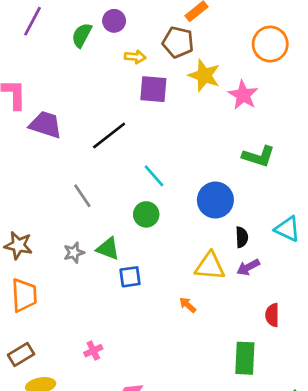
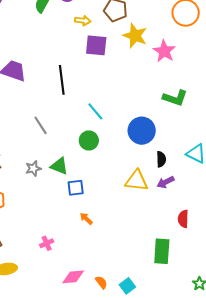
black line: (109, 135) -> (62, 80), turned -60
orange arrow: (188, 305) -> (86, 219), moved

